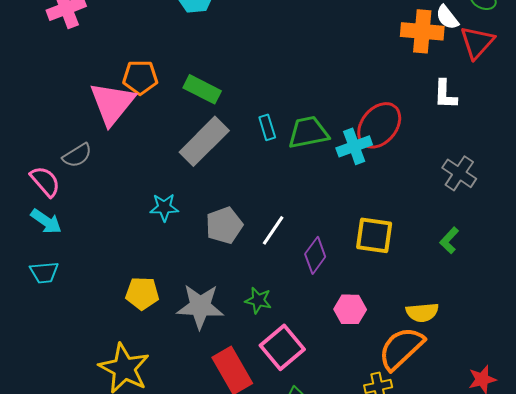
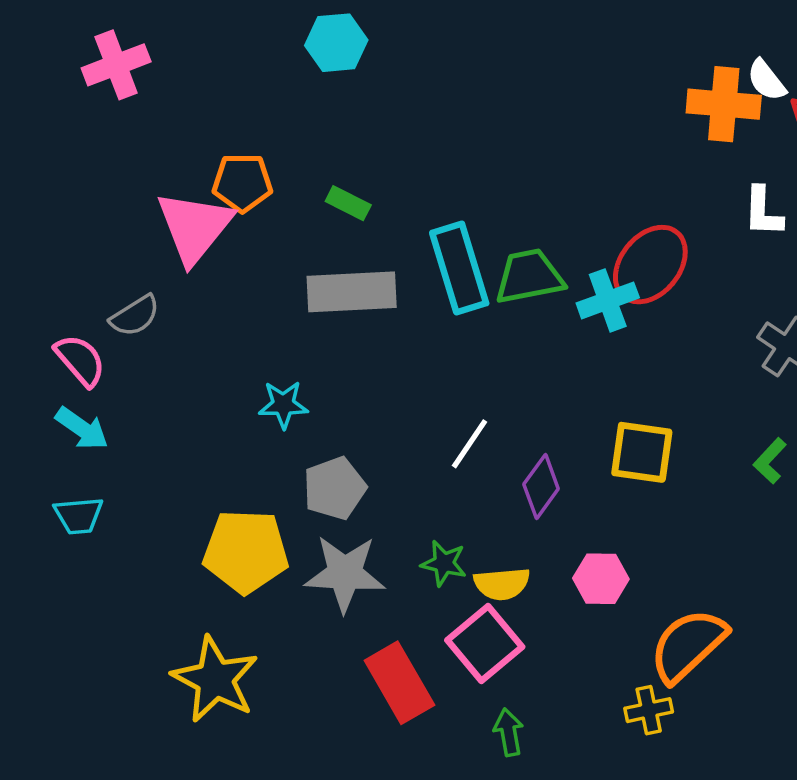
green rectangle: (202, 89) -> (348, 203), size x0.7
cyan rectangle: (267, 127) -> (459, 268), size x2.0
gray rectangle: (204, 141) -> (352, 292), turned 42
gray pentagon: (224, 225) -> (335, 488), moved
yellow pentagon: (142, 293) -> (246, 551), size x1.5
yellow semicircle: (422, 312) -> (502, 584), moved

